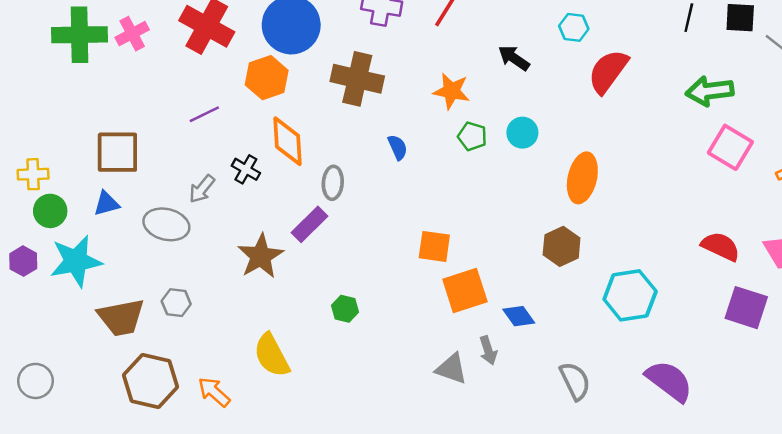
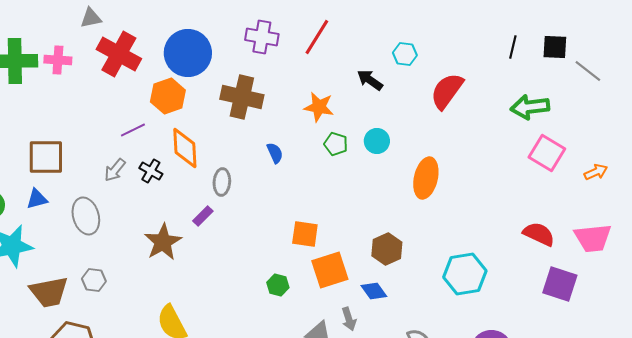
cyan hexagon: (574, 27) -> (405, 54), moved
pink cross: (132, 34) -> (58, 60), turned 32
purple line: (204, 114) -> (133, 130), moved
gray arrow: (202, 189) -> (115, 170), moved
gray ellipse: (166, 224) -> (86, 216), turned 60
purple rectangle: (310, 224) -> (203, 216), size x0.7
brown hexagon: (562, 246) -> (387, 249), moved
green hexagon: (345, 309) -> (278, 285), moved

